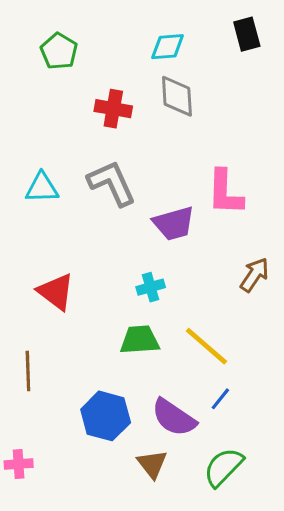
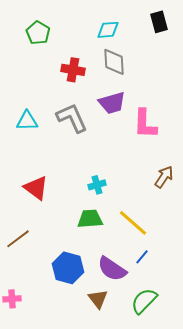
purple trapezoid: (174, 223) -> (112, 103), moved
brown line: (28, 371) -> (18, 239), turned 55

